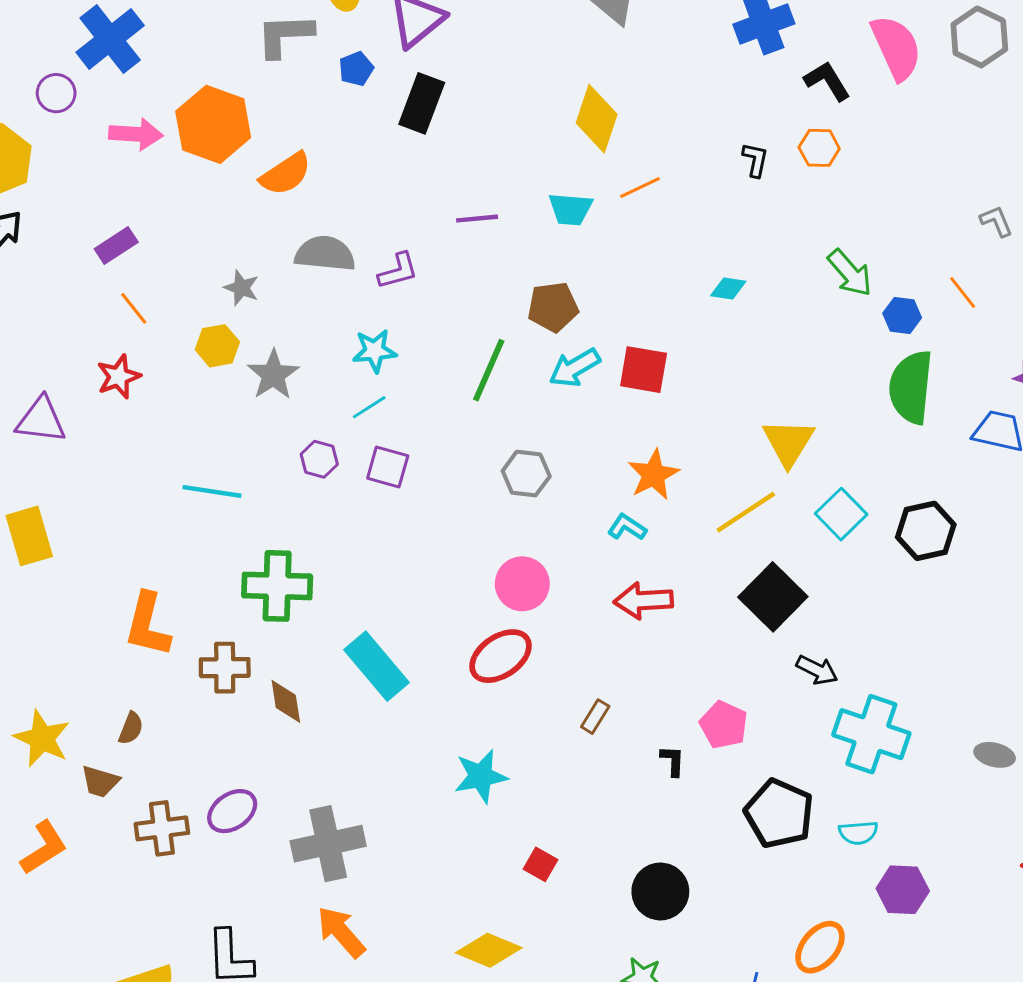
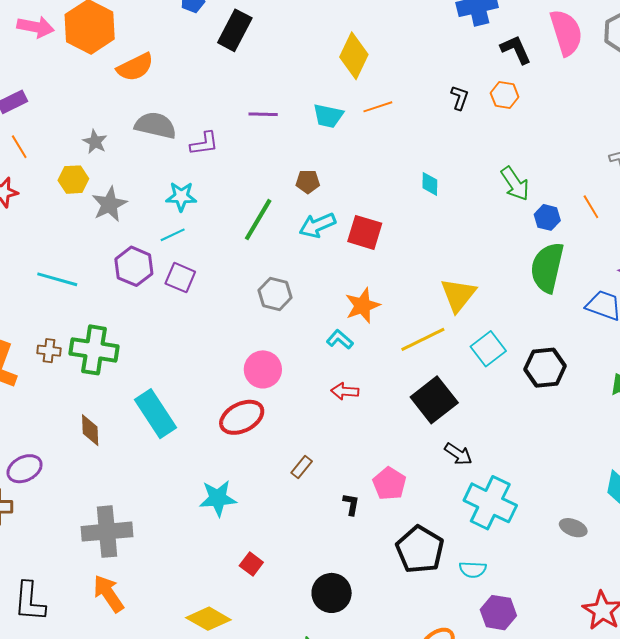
cyan diamond: (728, 288) -> (430, 184), turned 75
brown pentagon: (553, 307) -> (308, 182), size x0.7
purple hexagon: (319, 459) -> (134, 266), size x1.5
red arrow: (643, 601) -> (345, 391), size x0.7
brown cross: (225, 668) -> (49, 351), moved, size x0.7
purple ellipse: (232, 811) -> (25, 469), moved

